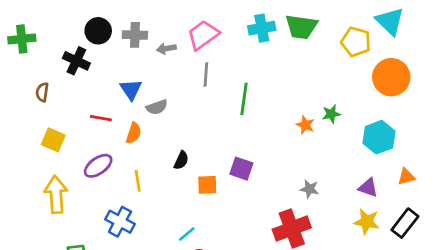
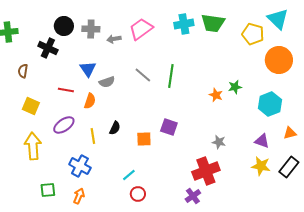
gray line: (206, 74) -> (143, 75), moved, turned -54
black semicircle: (181, 160) -> (115, 128), moved

